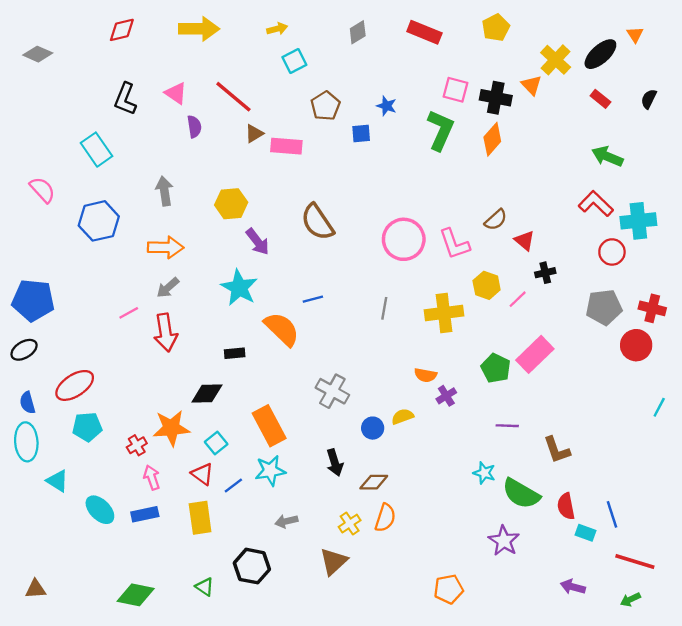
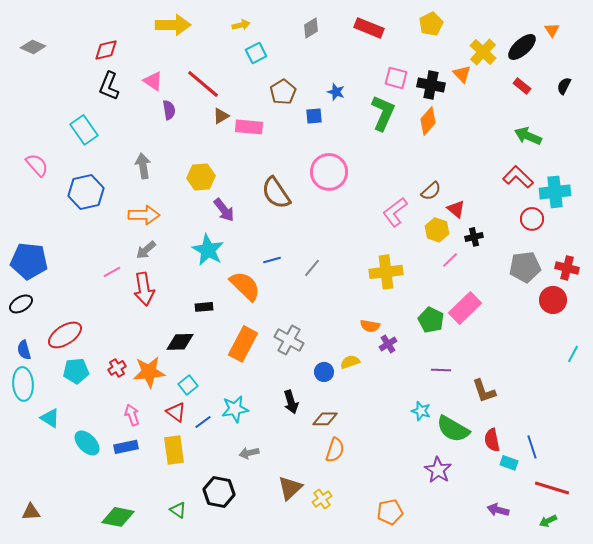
red diamond: (122, 30) -> (106, 50), moved
pink circle: (404, 239) -> (329, 172), moved
pink L-shape: (454, 244) -> (395, 212), turned 72
yellow hexagon: (487, 285) -> (437, 230), moved
gray line: (384, 308) -> (312, 268), moved, turned 30
orange rectangle: (269, 426) -> (243, 344), moved, turned 56
red cross: (137, 445) -> (117, 368), moved
yellow cross: (350, 524) -> (322, 499), moved

